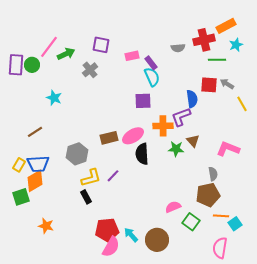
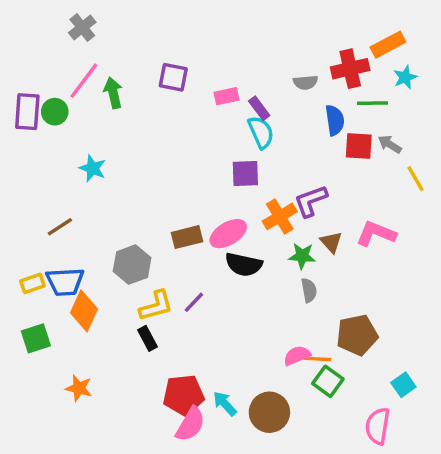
green arrow: (66, 54) -> (113, 93), turned -78
gray cross: (90, 70) -> (82, 27), moved
blue semicircle: (192, 99) -> (335, 120), moved
orange cross: (163, 126) -> (280, 216), turned -30
pink L-shape: (228, 149) -> (376, 234), moved
black semicircle: (142, 154) -> (244, 265), turned -75
yellow rectangle: (19, 165) -> (32, 283), turned 40
gray semicircle: (213, 174) -> (309, 290), moved
orange diamond: (35, 181) -> (84, 311), moved, turned -35
orange line: (221, 216) -> (318, 359), moved

